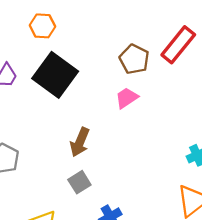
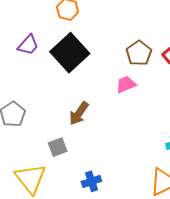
gray square: (79, 182) -> (58, 147), moved

